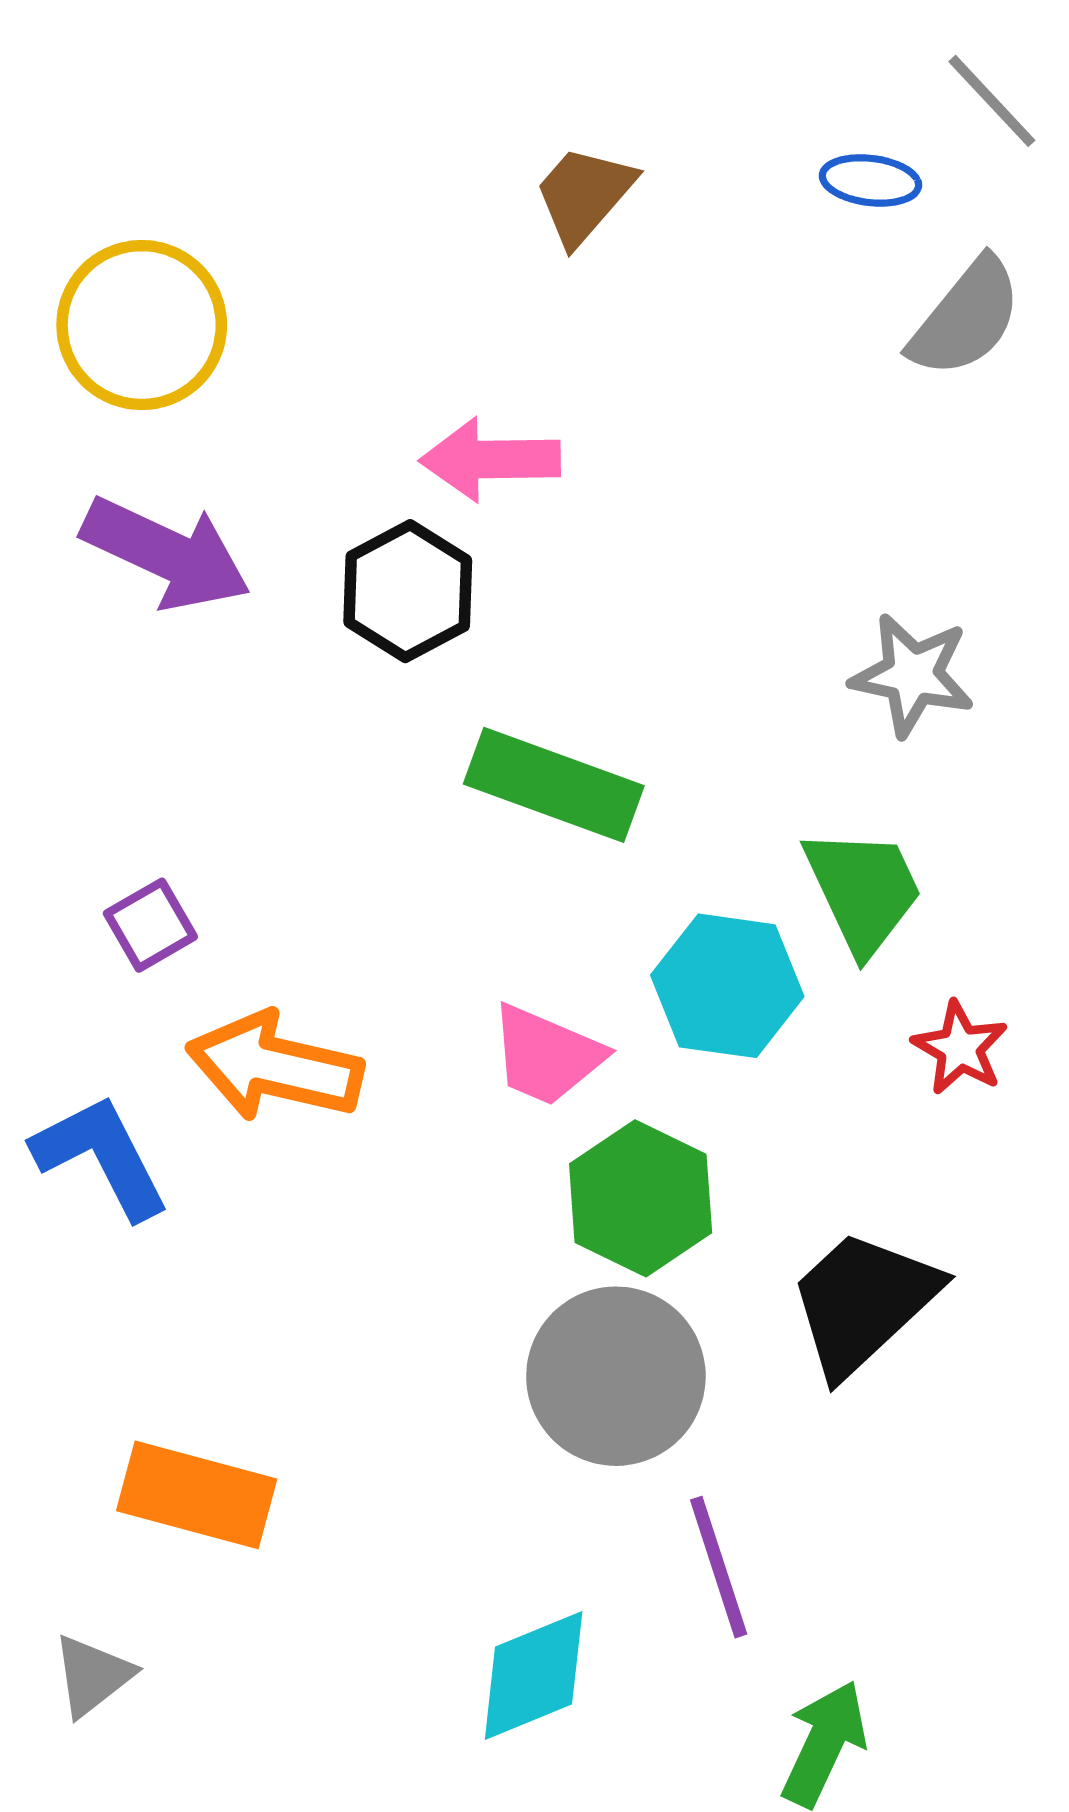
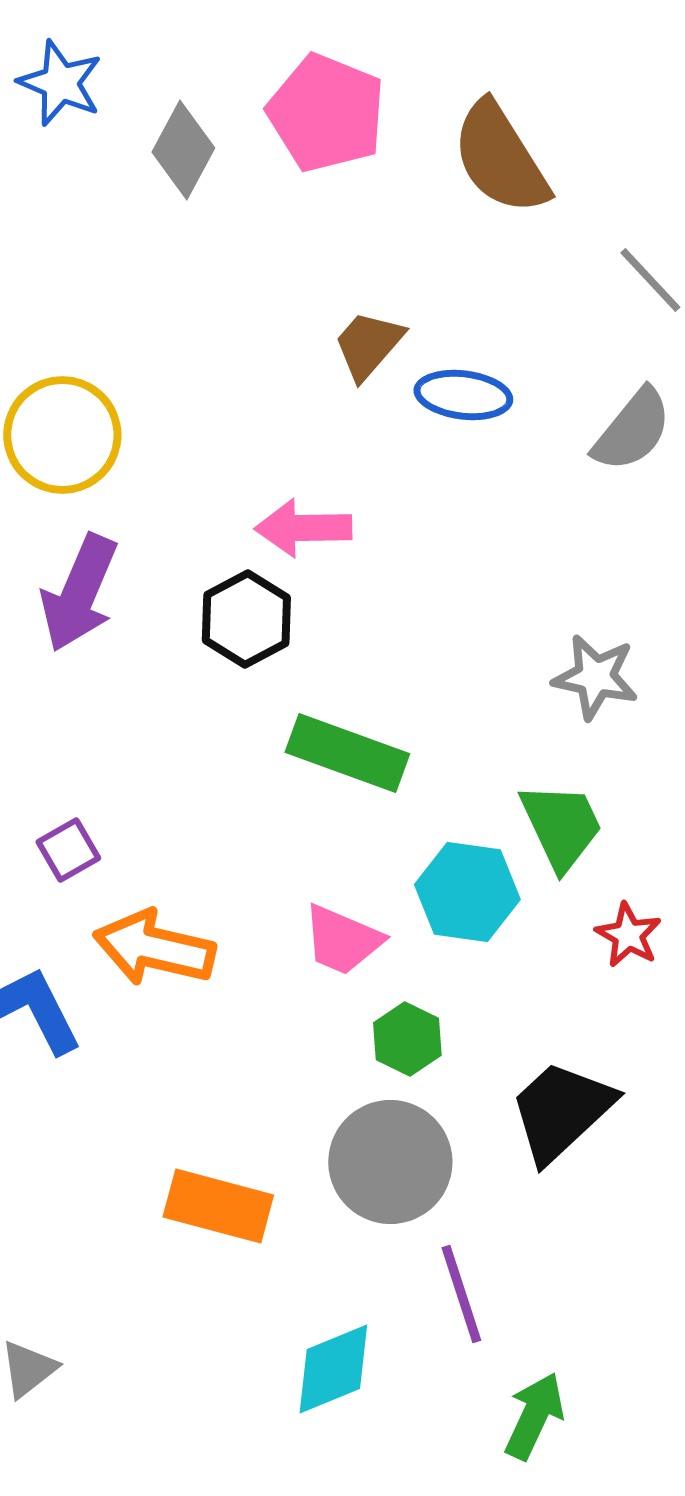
blue ellipse: (870, 180) -> (463, 395), moved, size x1.4
purple arrow: (166, 553) -> (79, 593), turned 88
green hexagon: (641, 1198) -> (407, 1039), size x0.7
orange rectangle: (197, 1495) -> (218, 1206), moved

